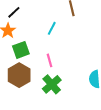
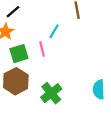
pink line: (49, 60) -> (42, 49), moved

